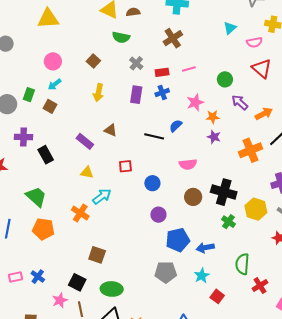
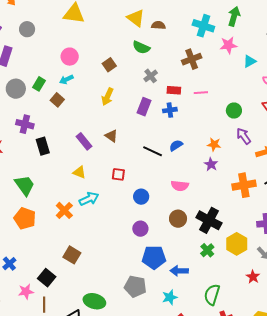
pink star: (195, 102) -> (228, 45), moved
green ellipse: (112, 289) -> (94, 301), moved

